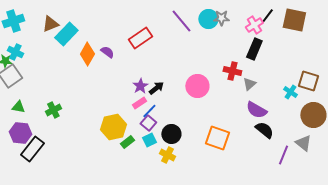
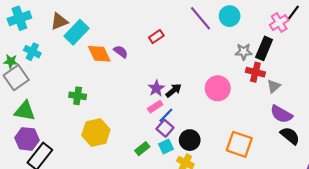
gray star: (221, 18) -> (244, 52), moved
red rectangle: (140, 38) -> (156, 37), size x0.6
black rectangle: (254, 49) -> (264, 48), moved
cyan cross: (15, 52) -> (32, 52), moved
orange diamond: (87, 54) -> (99, 54), turned -55
green triangle: (18, 107) -> (25, 111), size x1.5
green cross: (53, 110) -> (78, 96), moved, turned 35
yellow hexagon: (113, 127) -> (96, 132), moved

